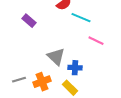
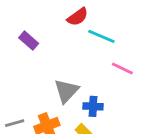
gray triangle: (56, 57) -> (66, 91), turned 30

